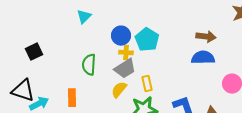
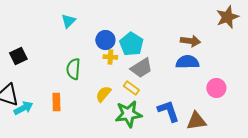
gray trapezoid: (125, 69) -> (141, 68), moved
yellow rectangle: (147, 84) -> (131, 88), turned -42

